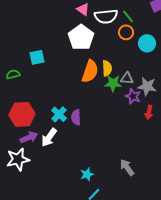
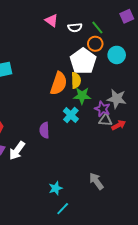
white semicircle: (106, 16) -> (75, 27), size x0.6
white pentagon: (81, 37) -> (83, 61), moved
gray triangle: (127, 78) -> (105, 120), moved
red arrow: (149, 112) -> (119, 125), turned -128
cyan cross: (59, 114) -> (71, 115), moved

